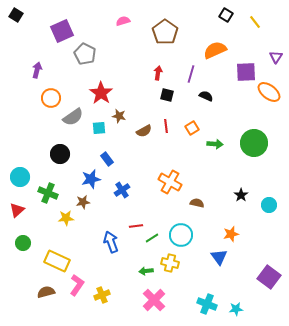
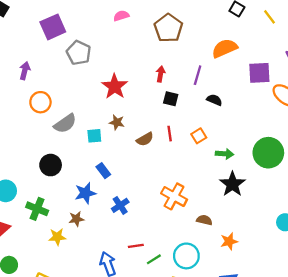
red star: (101, 93) -> (115, 86), moved
black star: (241, 195) -> (232, 184), moved, size x1.6
orange star: (231, 234) -> (229, 241), moved

